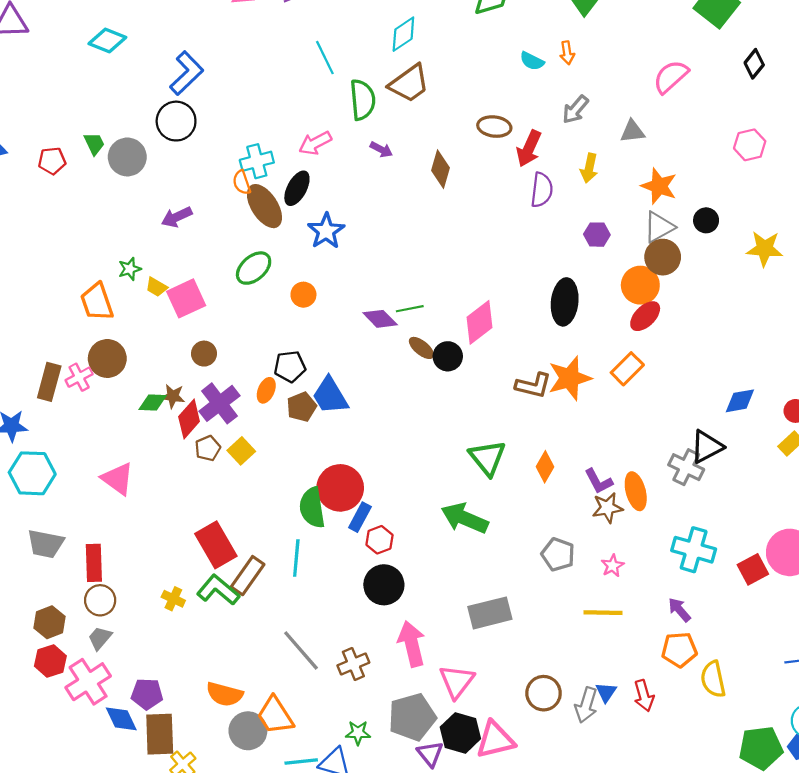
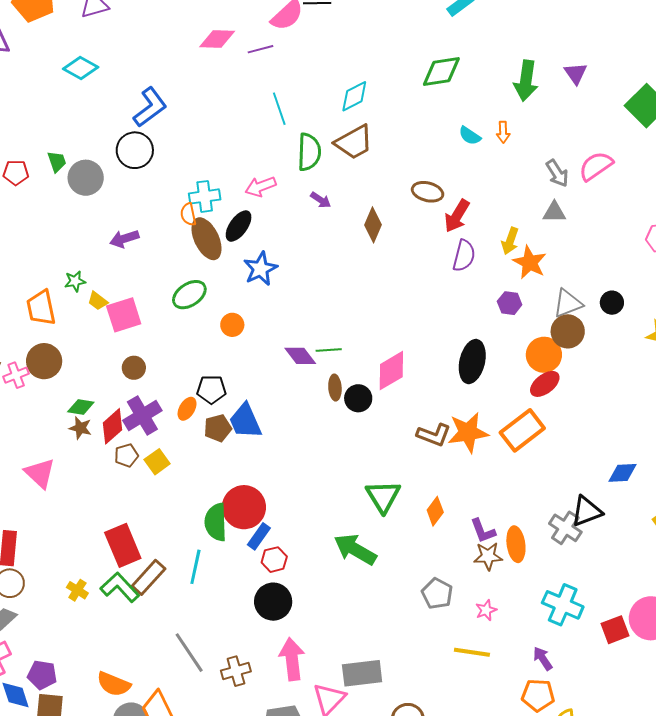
gray arrow: (575, 109) -> (557, 173), moved, turned -80
orange star: (659, 186) -> (530, 262), moved
brown ellipse: (421, 348) -> (335, 388), turned 40
orange rectangle: (627, 369) -> (522, 430), size x1.4
brown star: (173, 396) -> (80, 428), moved
gray rectangle: (490, 613) -> (362, 673), moved

